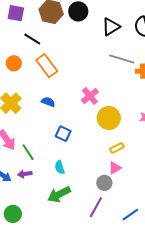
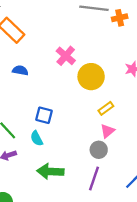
blue square: (63, 134) -> (44, 115), moved
cyan semicircle: (60, 167) -> (37, 138), moved
green arrow: (59, 194) -> (50, 171), turned 40

